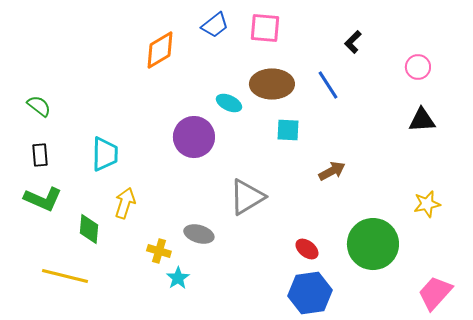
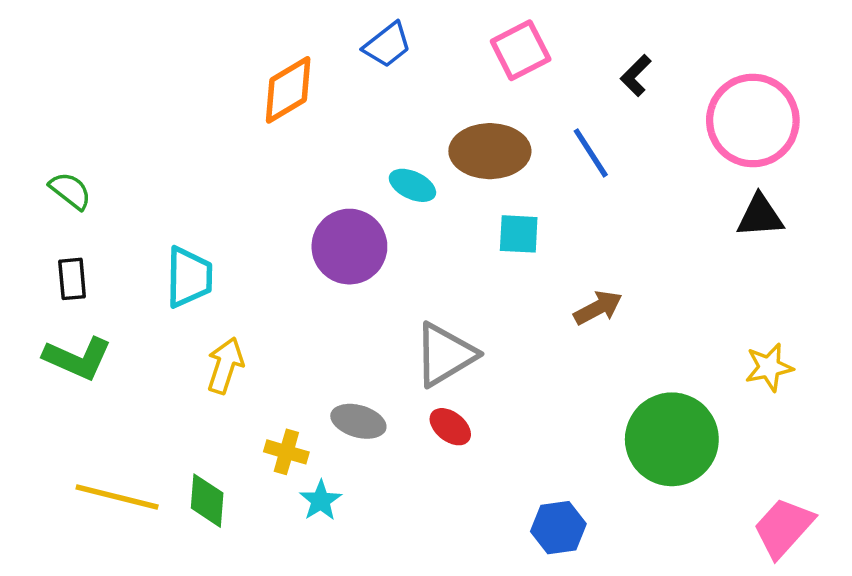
pink square: (265, 28) -> (521, 50), moved, turned -32
pink circle: (418, 67) -> (753, 120), size x2.0
green diamond: (89, 229) -> (207, 501), moved
red ellipse: (307, 249) -> (450, 427), moved
blue hexagon: (310, 293) -> (558, 528), size x0.7

